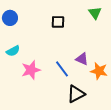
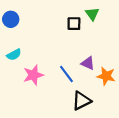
green triangle: (95, 13) -> (92, 14), moved
black square: (58, 22) -> (74, 24), moved

